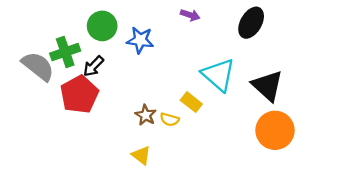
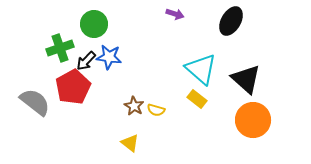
blue star: (140, 40) -> (109, 57), moved
gray semicircle: (38, 66) -> (35, 102), moved
yellow rectangle: (191, 102) -> (197, 99), moved

